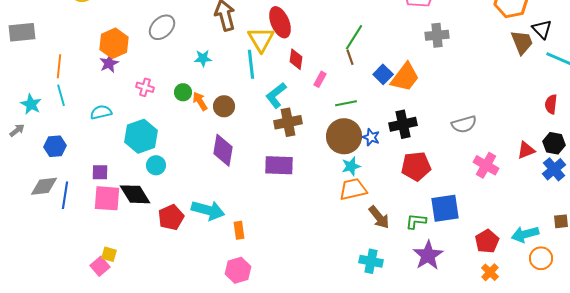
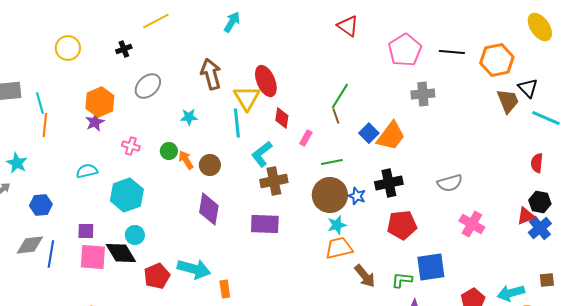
cyan line: (61, 95) -> (40, 103), moved
red triangle: (526, 150) -> (526, 216), moved
cyan circle: (156, 165) -> (135, 235), moved

